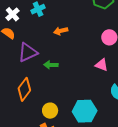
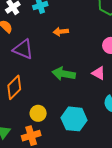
purple triangle: (28, 52) -> (23, 49), turned 40
green arrow: (51, 65) -> (64, 74), moved, size x1.5

